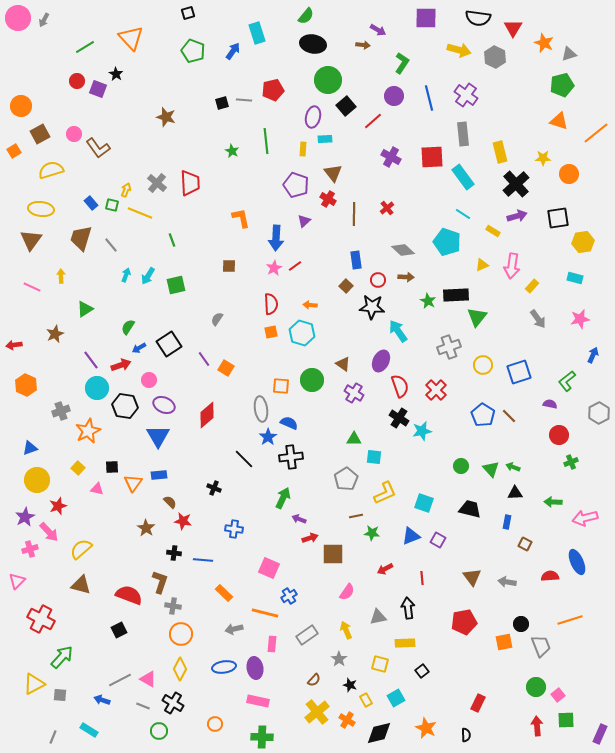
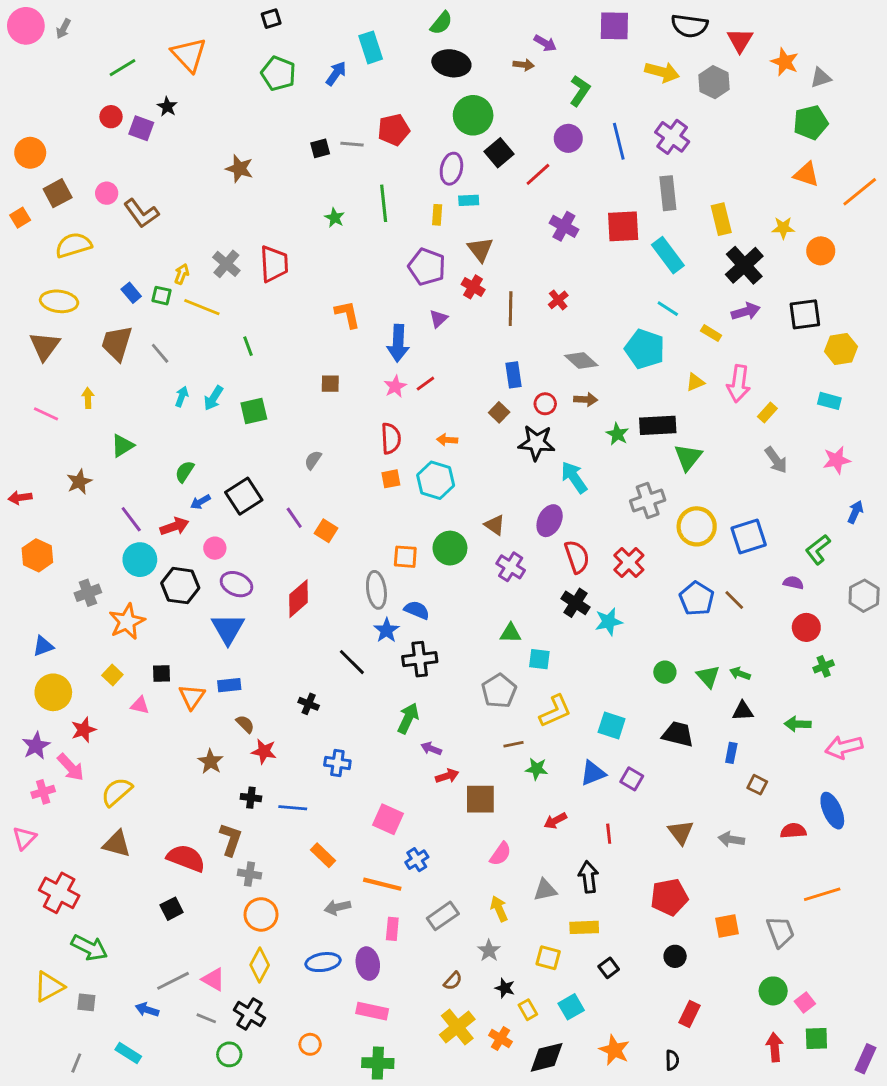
yellow circle: (483, 365) -> (697, 526), size x1.4
black circle: (521, 624) -> (675, 956), moved
green arrow: (62, 657) -> (89, 948), turned 75

